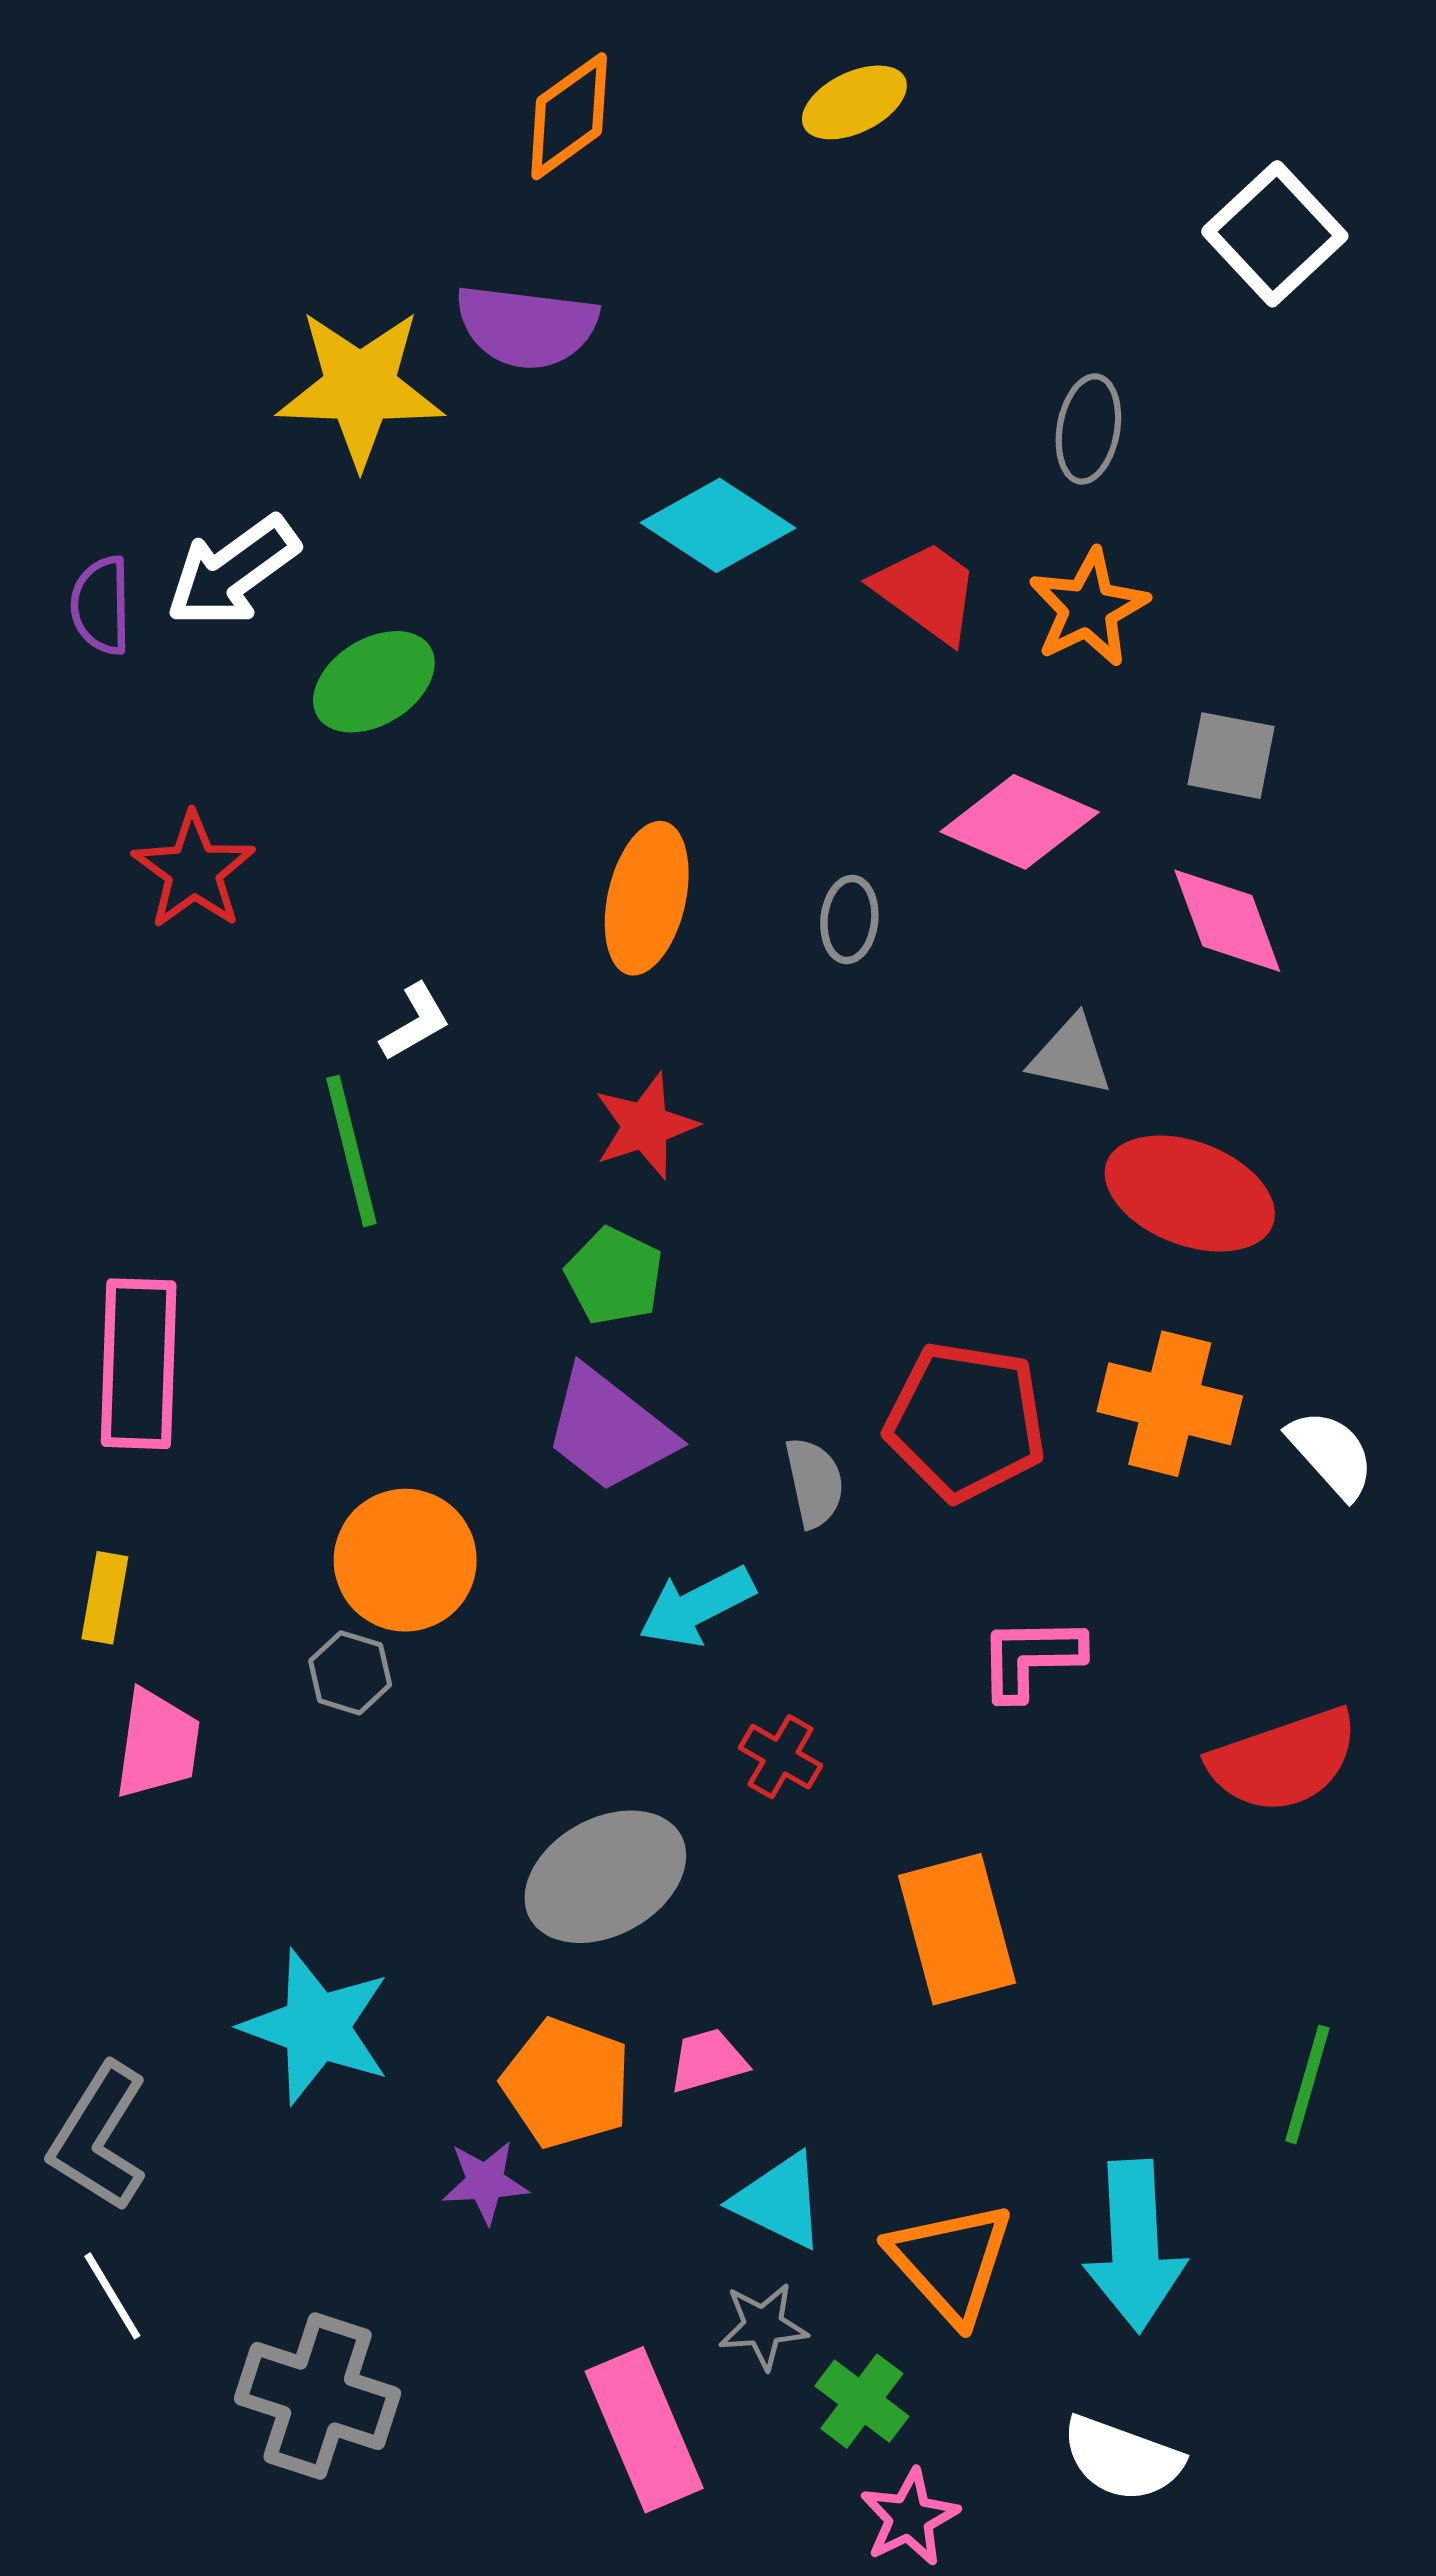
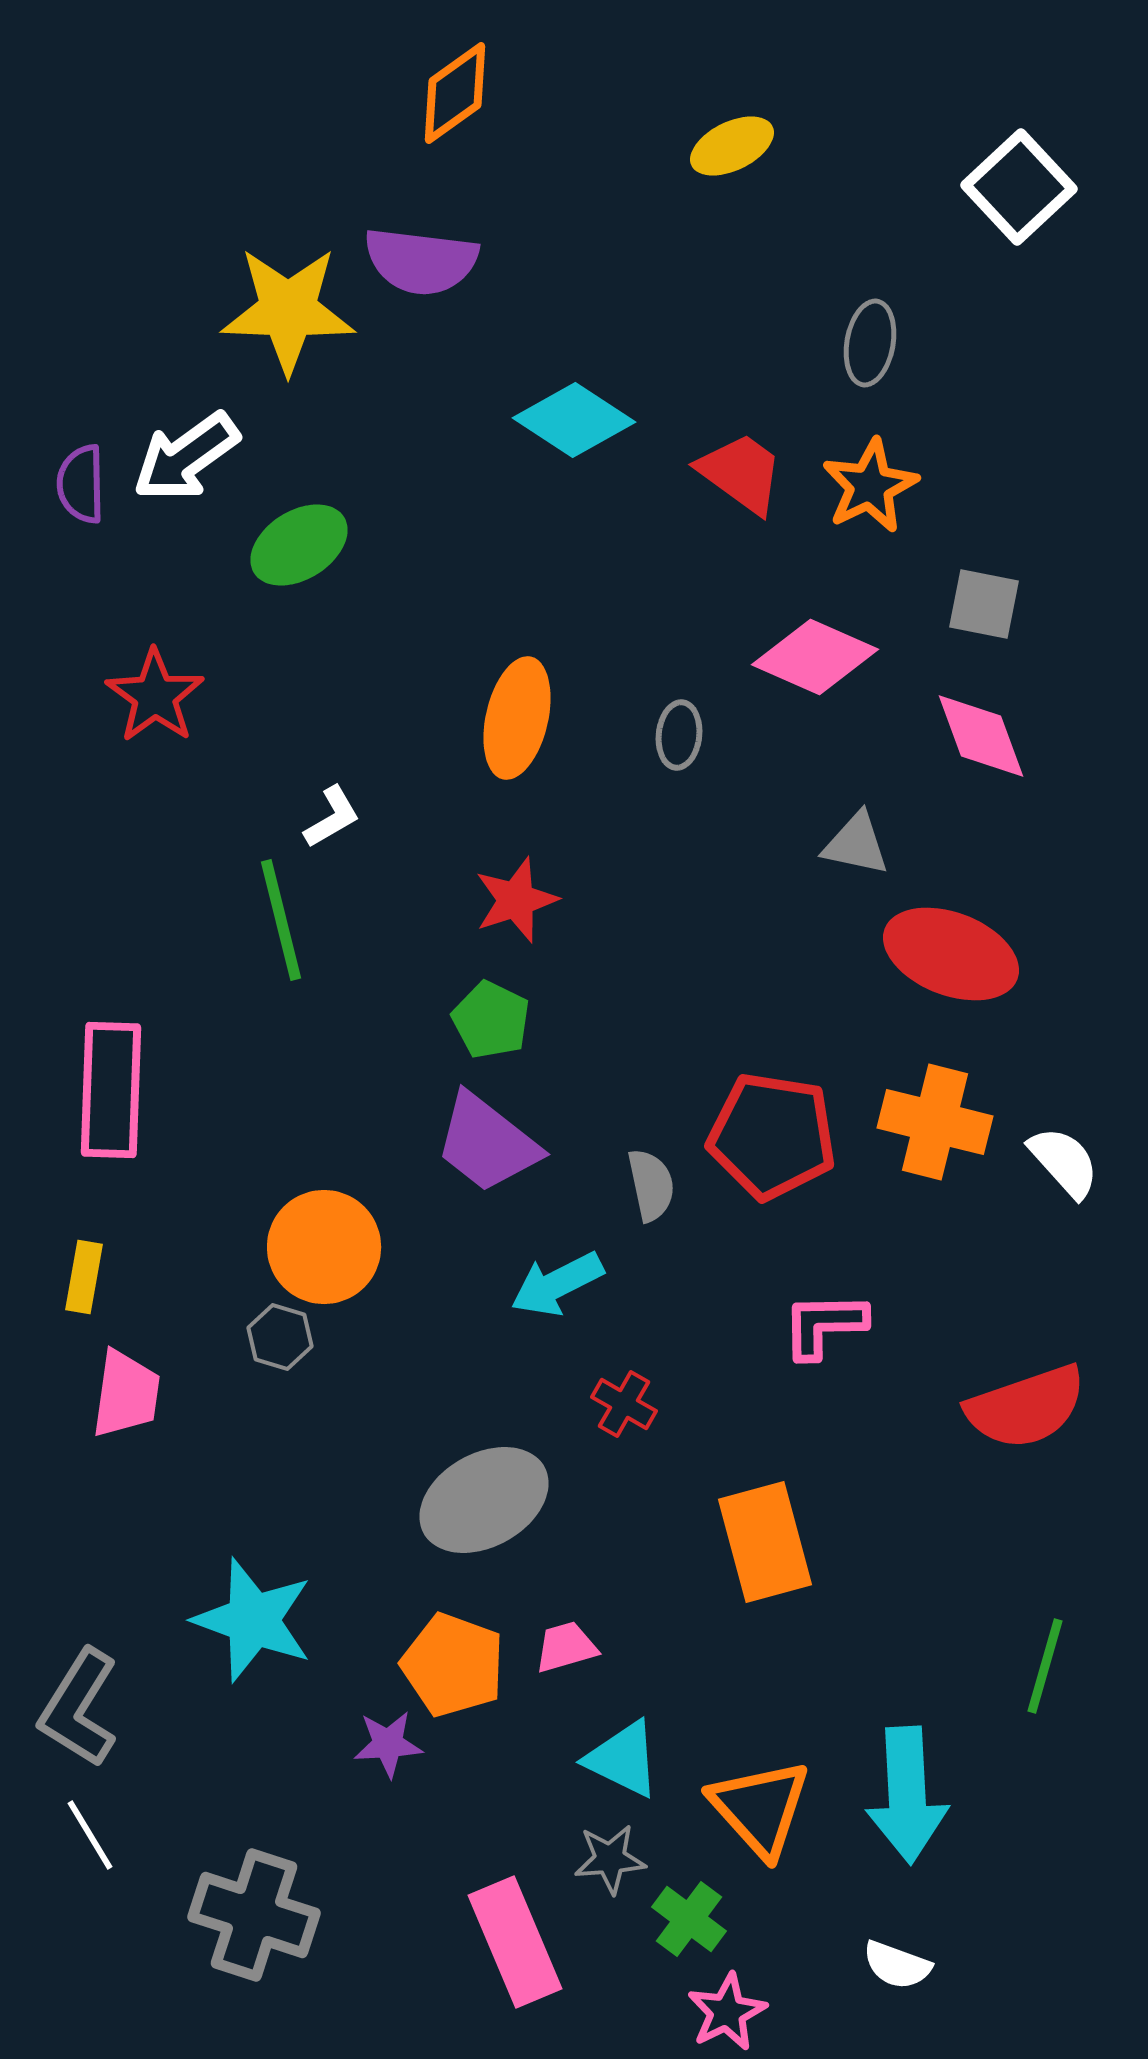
yellow ellipse: (854, 102) -> (732, 146), moved
white semicircle: (1122, 2459) -> (897, 1965), size x0.7

